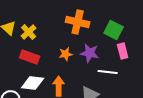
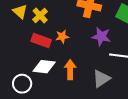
orange star: (66, 54) -> (62, 37), moved

